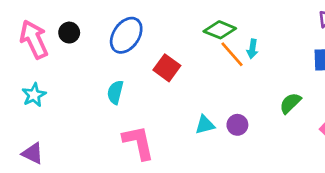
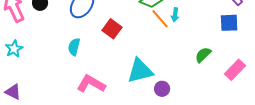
cyan triangle: (205, 125) -> (140, 71), size x1.8
purple circle: (237, 125) -> (162, 89), moved
pink L-shape: (138, 142) -> (91, 84), turned -48

